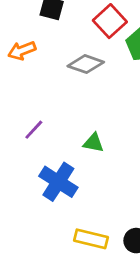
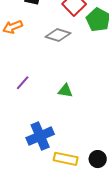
blue cross: (58, 182) -> (40, 136), moved, turned 36

